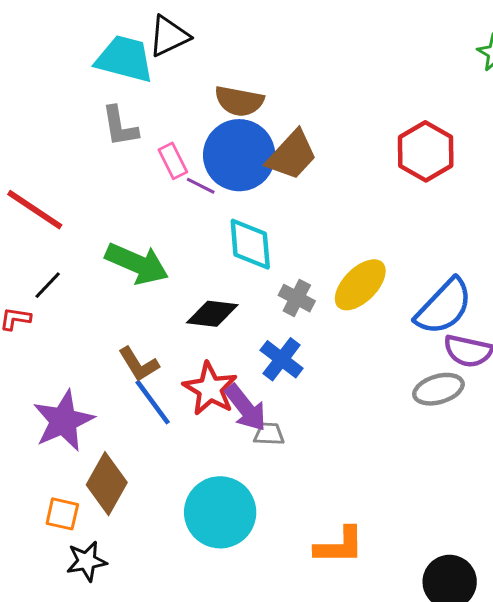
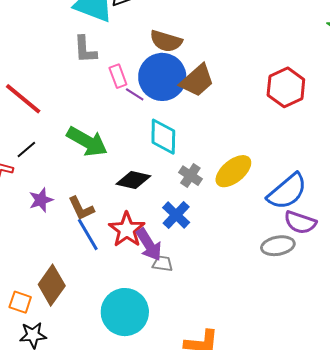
purple star: (63, 421) -> (41, 200), moved, size x0.6

